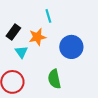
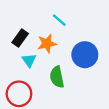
cyan line: (48, 16) -> (59, 20), turned -32
green semicircle: (54, 79) -> (57, 77), moved

